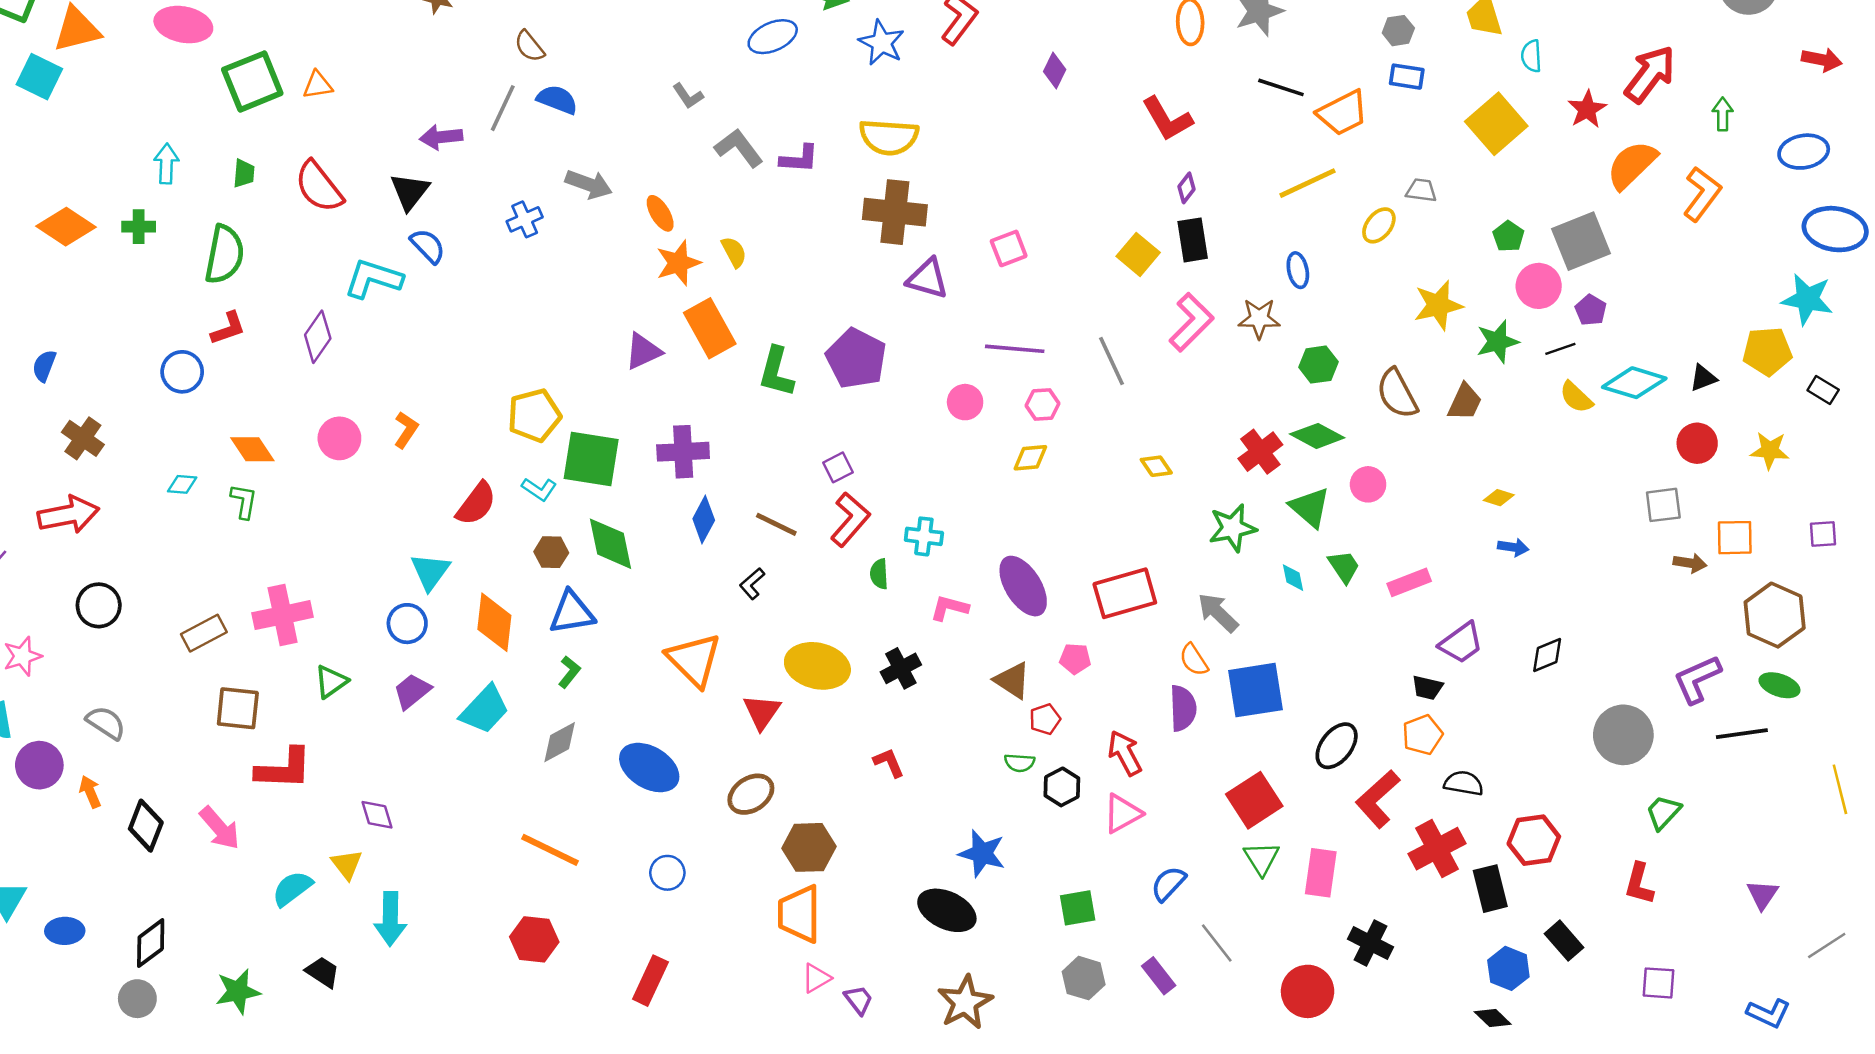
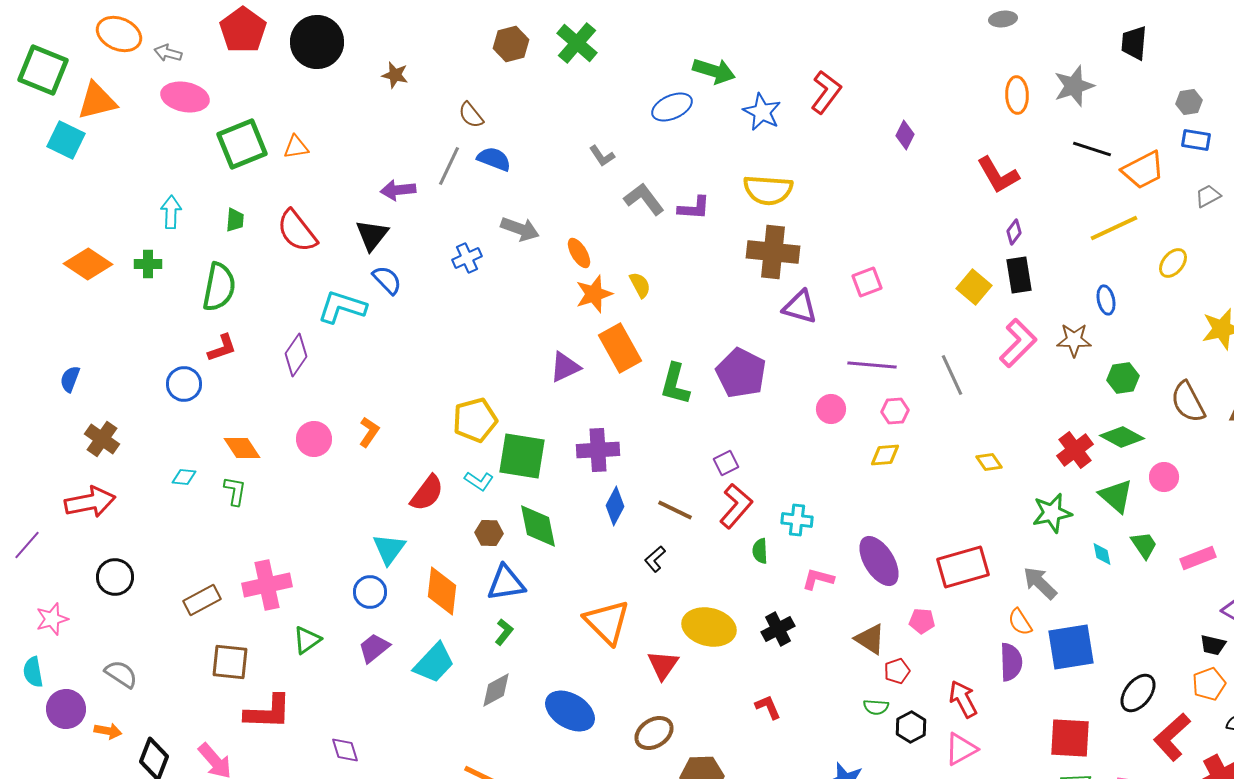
gray trapezoid: (1421, 190) -> (1208, 196), moved, turned -36
orange arrow: (90, 792) -> (108, 731), turned 124
red square: (1254, 800) -> (1070, 738), turned 36

